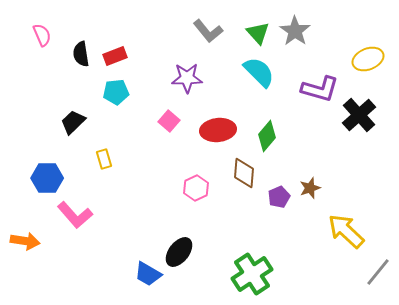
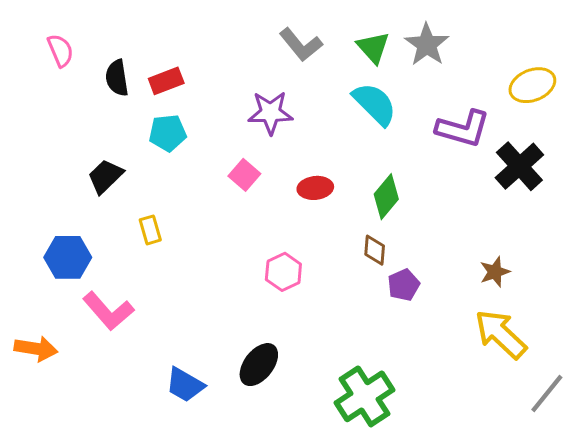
red ellipse: (218, 130) -> (315, 188), size x0.7
brown diamond: (244, 173) -> (375, 250), moved, size x0.7
brown star: (310, 188) -> (495, 272), moved
blue trapezoid: (148, 274) -> (185, 385), moved

